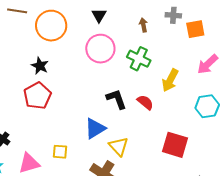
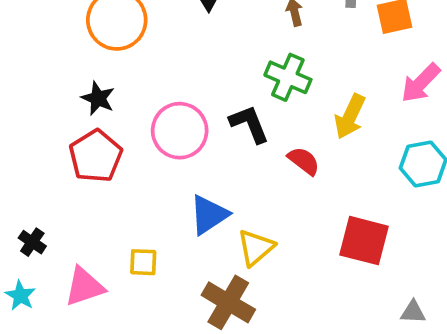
pink circle: (100, 49) -> (180, 131), moved
black L-shape: (116, 99) -> (249, 124), moved
yellow triangle: (119, 146) -> (256, 248), turned 35

